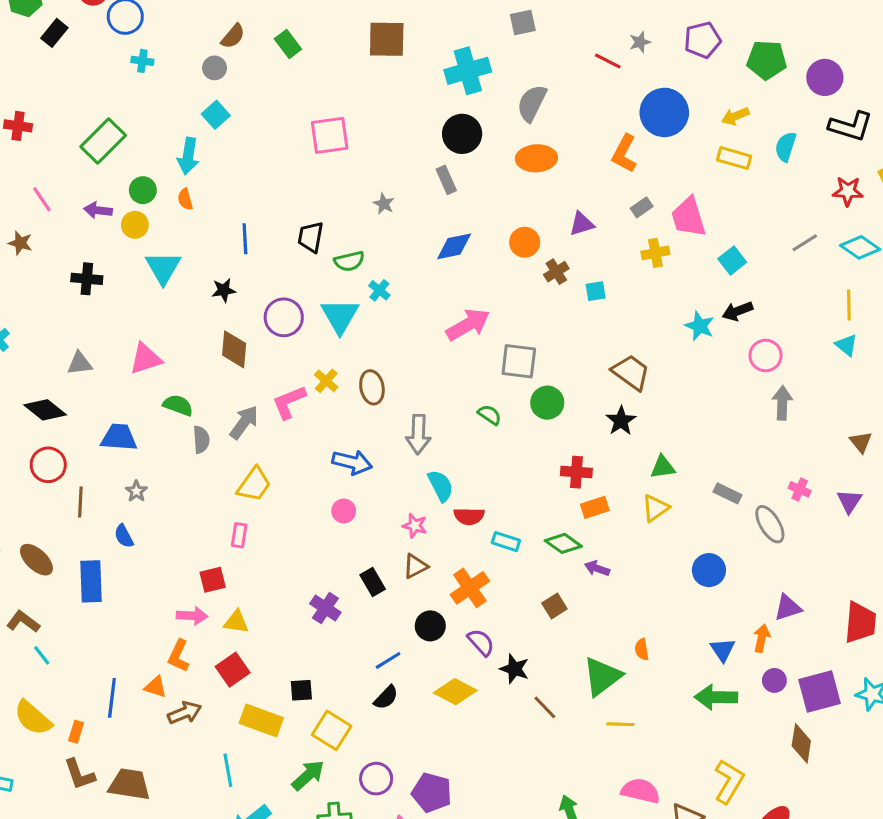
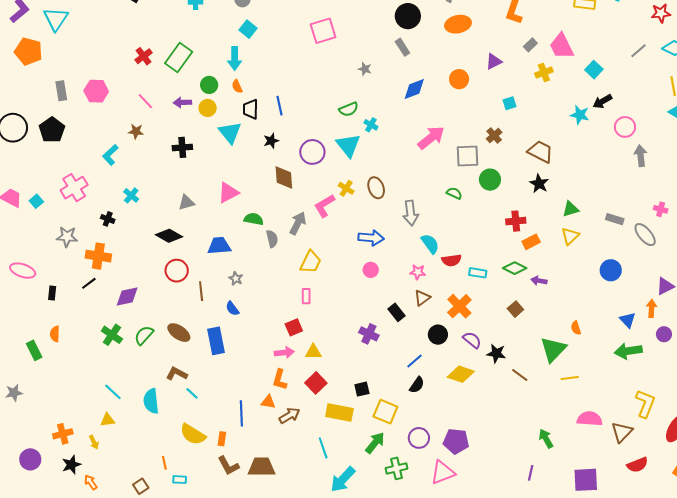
red cross: (18, 126) -> (144, 56), moved, turned -36
black trapezoid: (311, 237) -> (251, 109), moved
brown cross: (556, 272) -> (494, 135), moved

